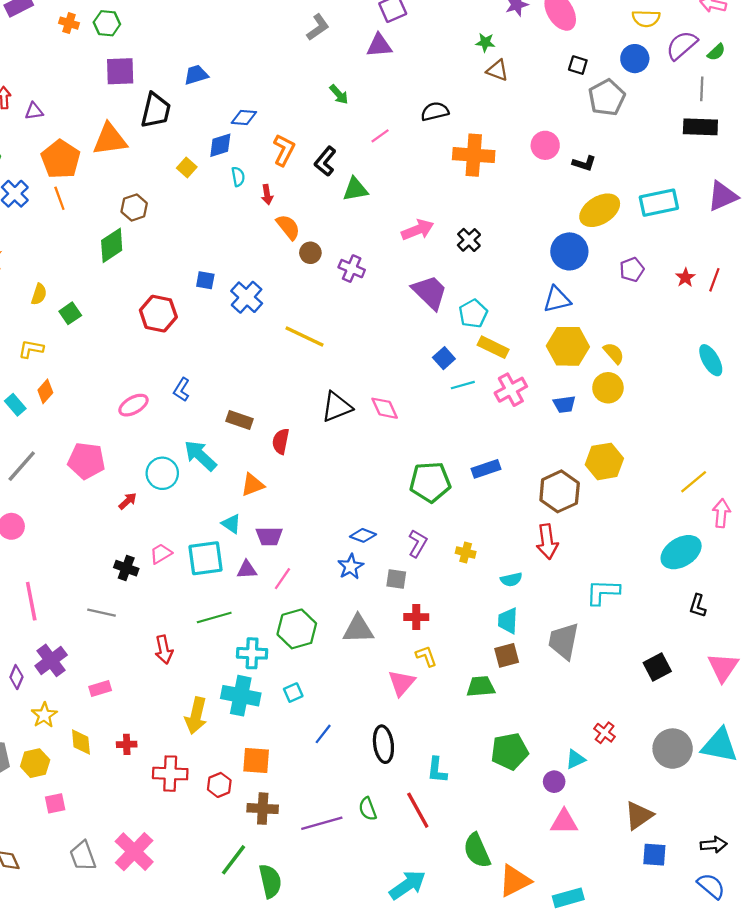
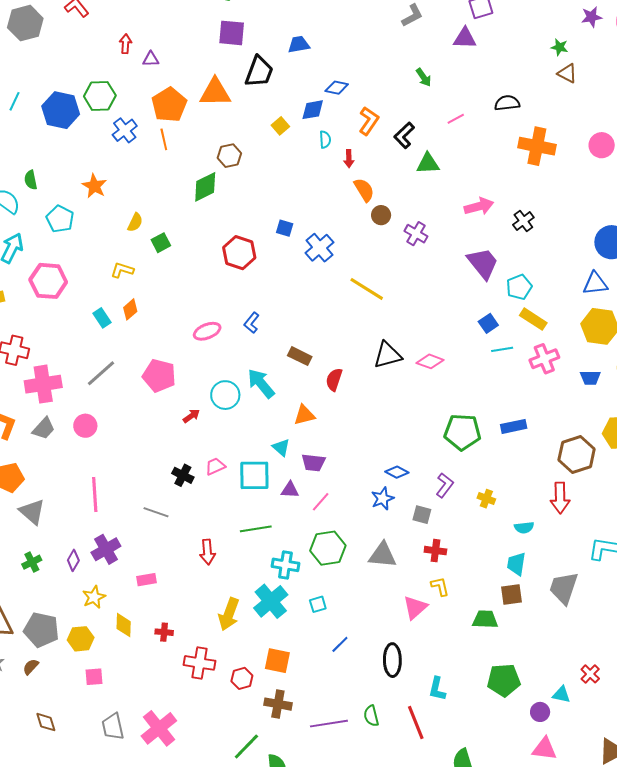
pink diamond: (385, 408) -> (430, 361), turned -52
cyan cross: (241, 696) -> (271, 601), turned 32
cyan triangle: (575, 759) -> (561, 695), turned 30

